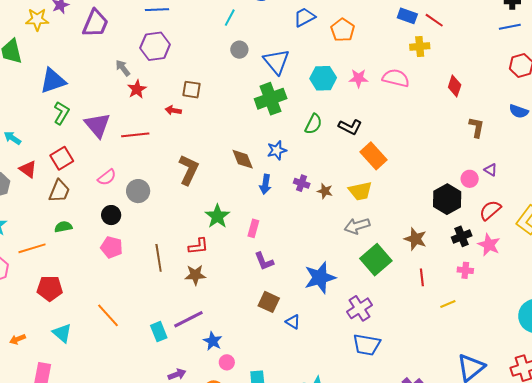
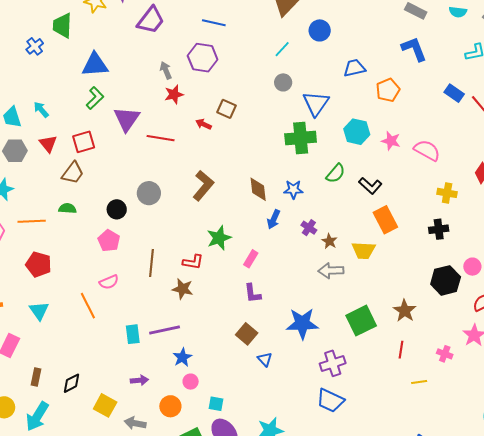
yellow cross: (420, 46) -> (447, 193), moved
pink semicircle: (107, 177) -> (109, 282), moved
gray arrow: (357, 226) -> (331, 271), moved
black cross: (462, 236) -> (439, 229), moved

